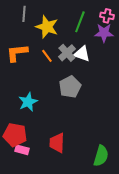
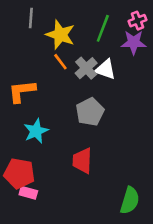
pink cross: (107, 16) -> (137, 21), turned -32
orange L-shape: (17, 53) -> (22, 91), moved
orange line: (47, 56) -> (60, 62), moved
red trapezoid: (57, 143) -> (82, 161), moved

